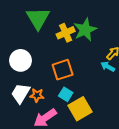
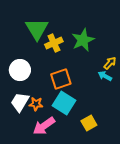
yellow cross: (66, 33) -> (54, 43), moved
cyan square: (66, 94) -> (64, 103), size x1.6
yellow square: (80, 109) -> (89, 123), moved, size x0.7

